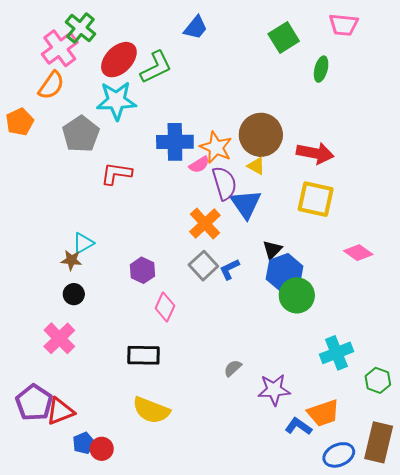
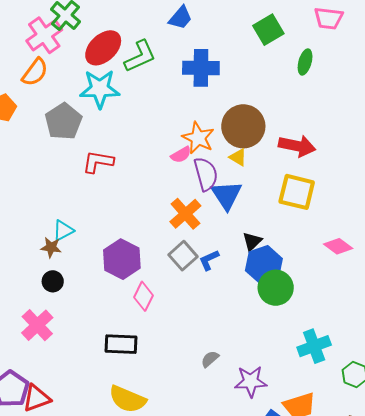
blue cross: (175, 142) -> (201, 68), moved
purple hexagon: (143, 270) -> (122, 259), size x1.5

